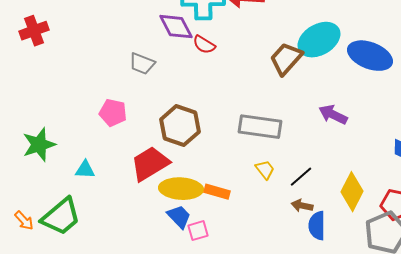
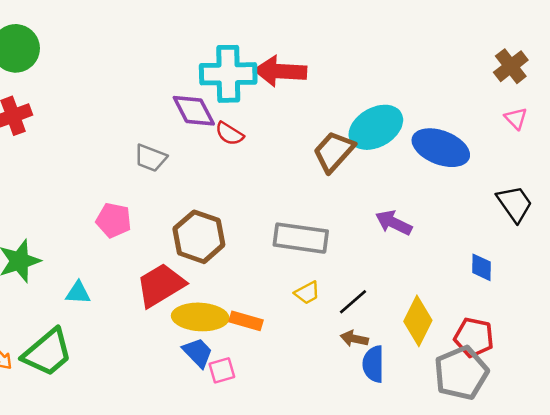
yellow trapezoid: (265, 170) -> (307, 293), turned 100

